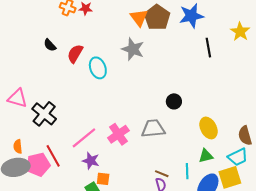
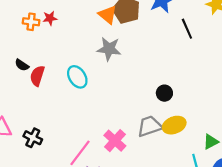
red semicircle: (75, 54) -> (37, 76), moved
black cross: (44, 114) -> (33, 138), size x0.7
yellow ellipse: (209, 128) -> (174, 125), moved, turned -70

